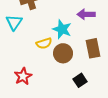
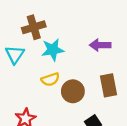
cyan star: (62, 29) -> (53, 50), moved, turned -30

